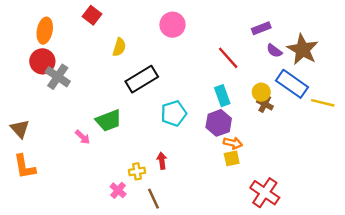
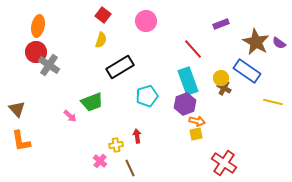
red square: (92, 15) -> (103, 15), moved
purple semicircle: (274, 51) -> (279, 43), moved
cyan rectangle: (222, 96) -> (188, 81), size x1.5
yellow line: (323, 103) -> (273, 102), moved

